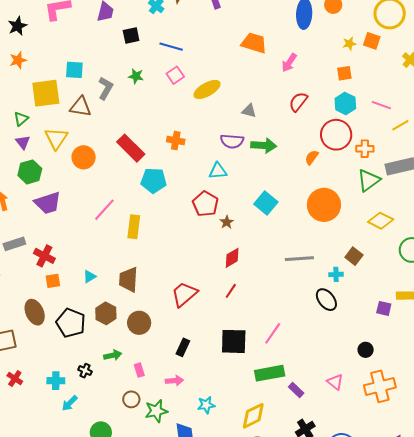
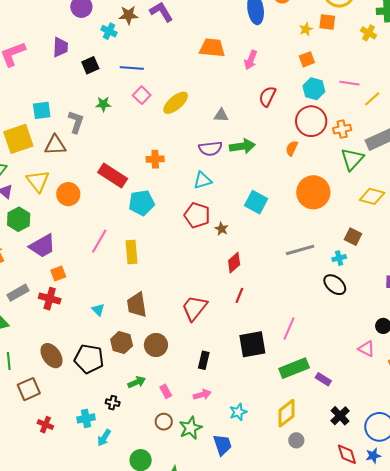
cyan triangle: (90, 277) -> (98, 310), turned -32
orange square: (53, 281) -> (58, 274), moved
pink triangle: (335, 382) -> (366, 349), moved

